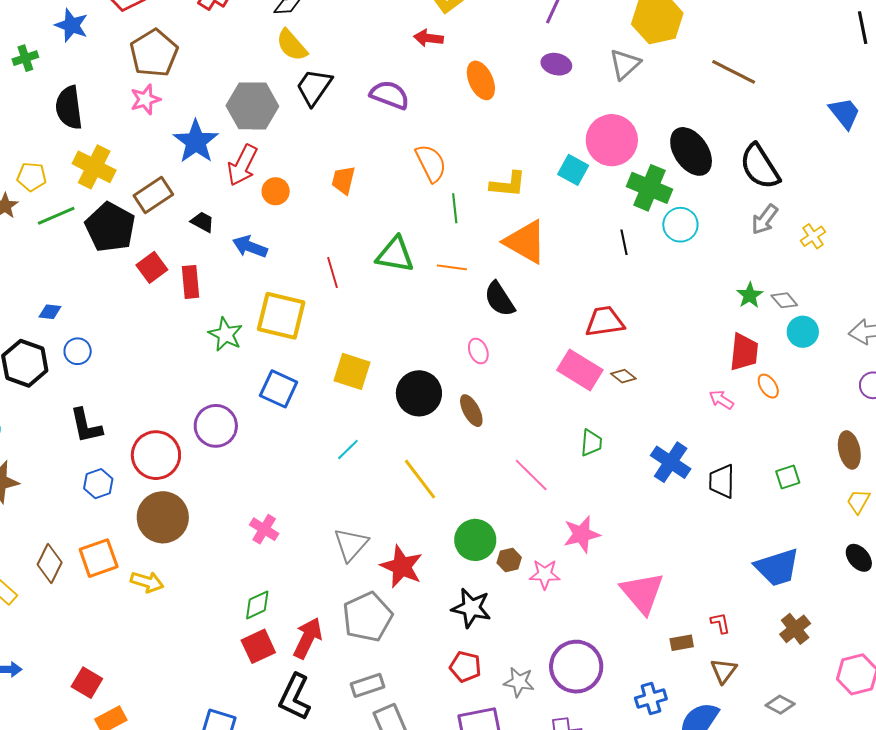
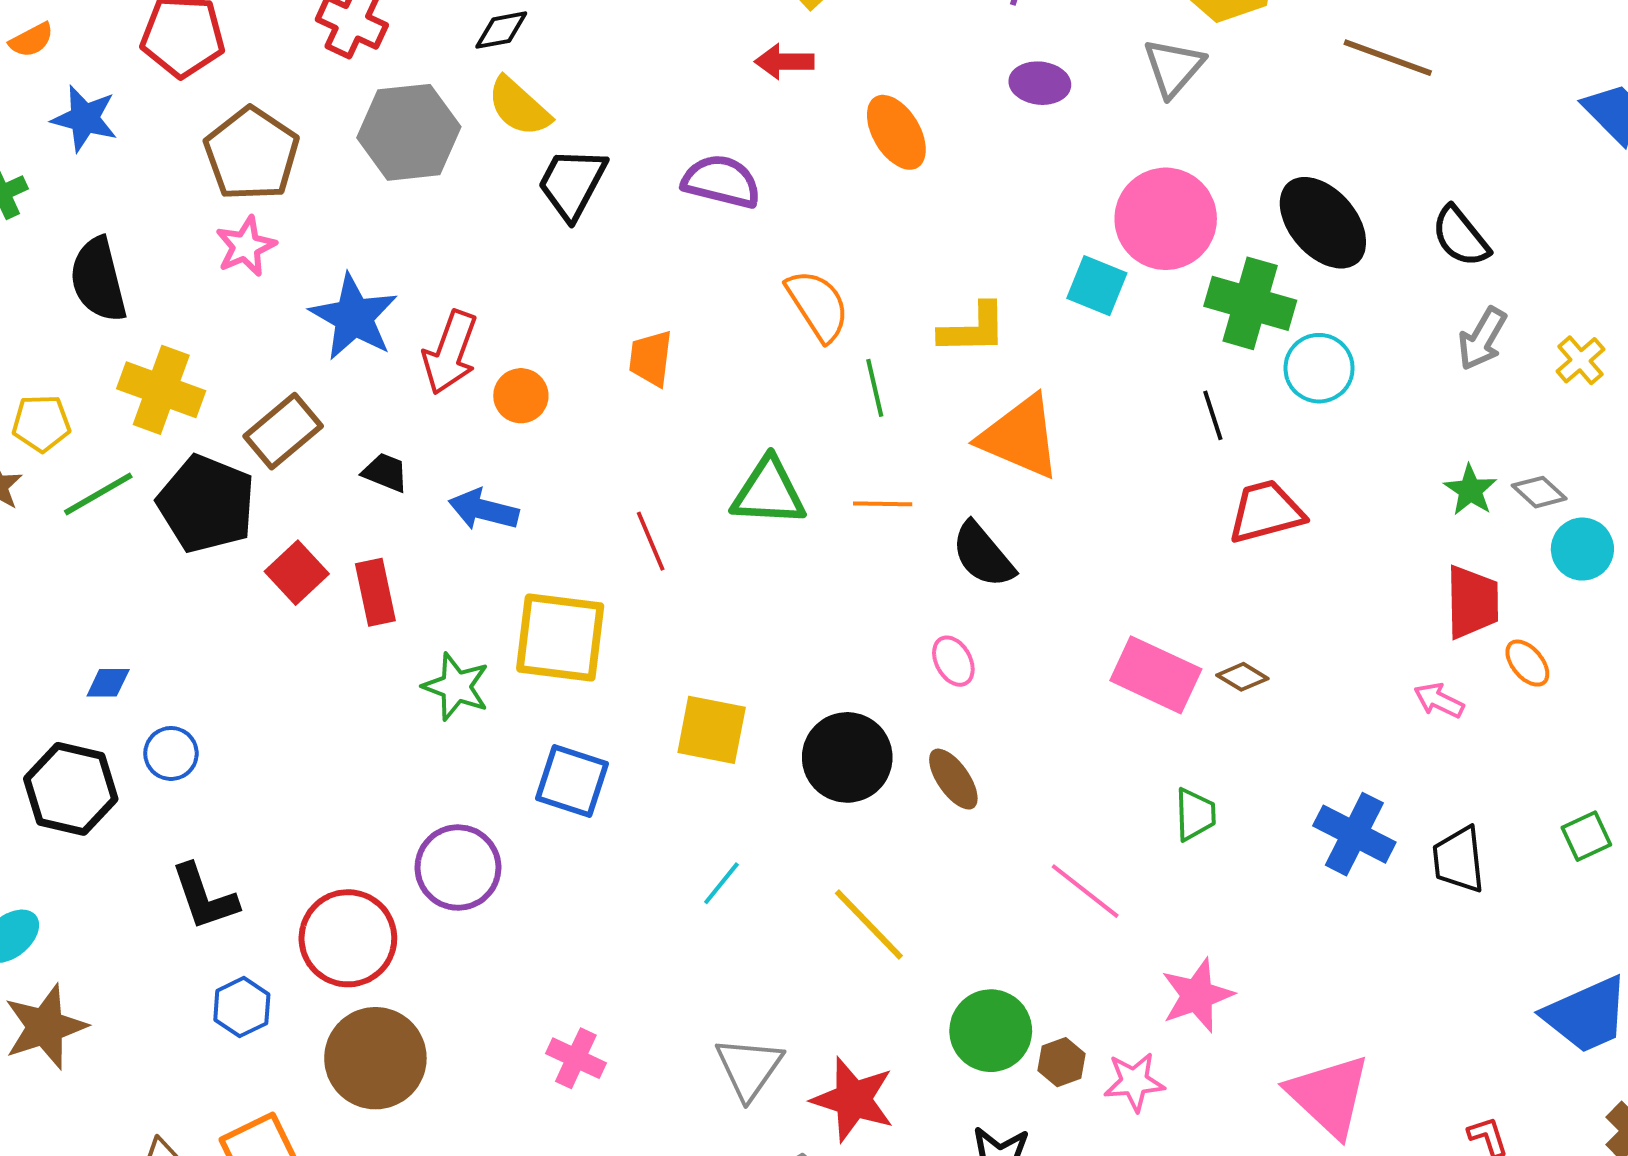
gray hexagon: (252, 106) -> (409, 132), moved
black semicircle: (760, 167) -> (1461, 236), size x0.7
red trapezoid: (605, 322) -> (1266, 512), moved

